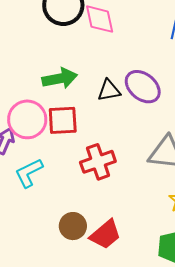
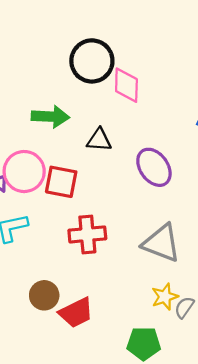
green arrow: (60, 78) -> (50, 117), moved
black triangle: (109, 90) -> (99, 140), moved

